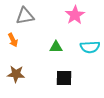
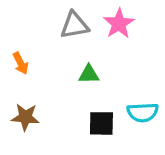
gray triangle: (25, 16) -> (74, 25), moved
cyan semicircle: (90, 47) -> (143, 112), moved

